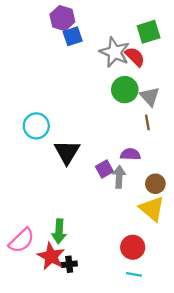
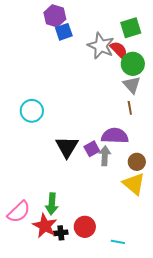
green circle: (125, 90) -> (133, 64), moved
black triangle: (67, 152) -> (67, 147), moved
purple semicircle: (130, 154) -> (115, 136), size x1.5
red circle: (133, 247) -> (85, 227), moved

